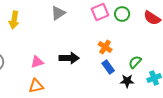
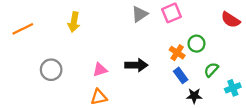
gray triangle: (58, 13) -> (140, 14), moved
green circle: (122, 14) -> (196, 44), moved
black star: (127, 81) -> (194, 96), moved

